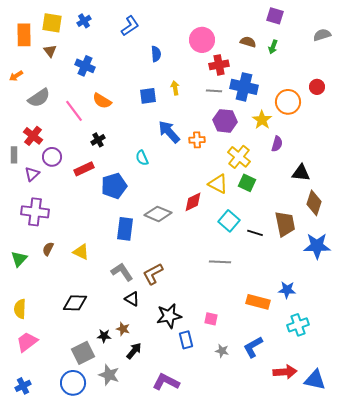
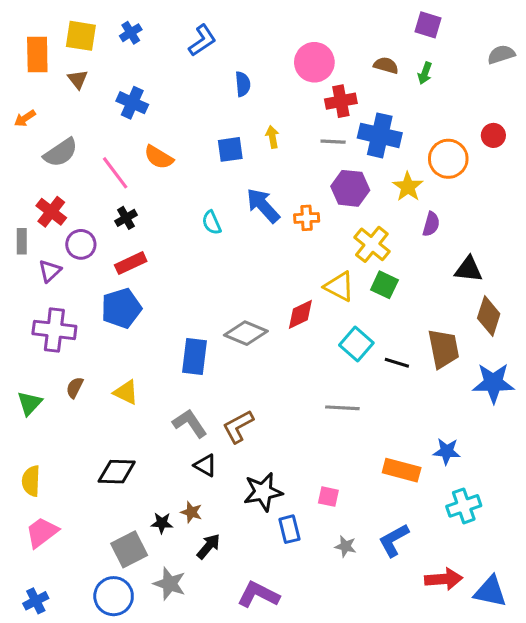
black cross: (98, 140) -> (126, 218), moved
cyan semicircle: (142, 158) -> (212, 223), moved
blue pentagon: (114, 186) -> (121, 308), moved

